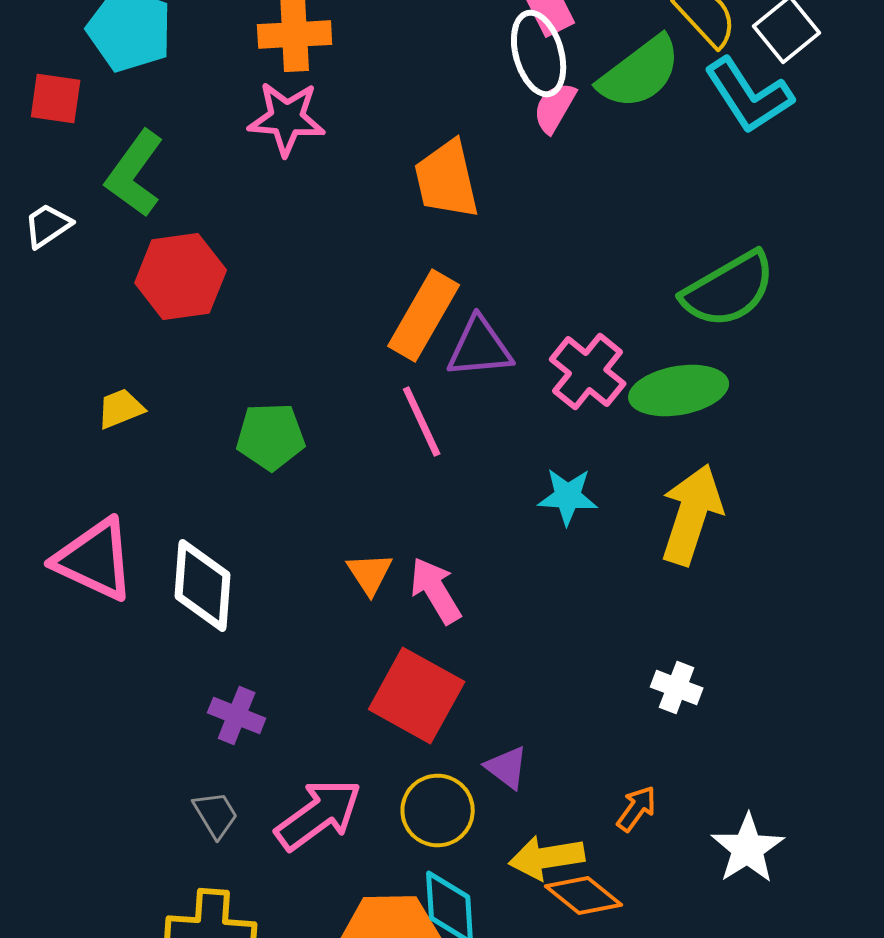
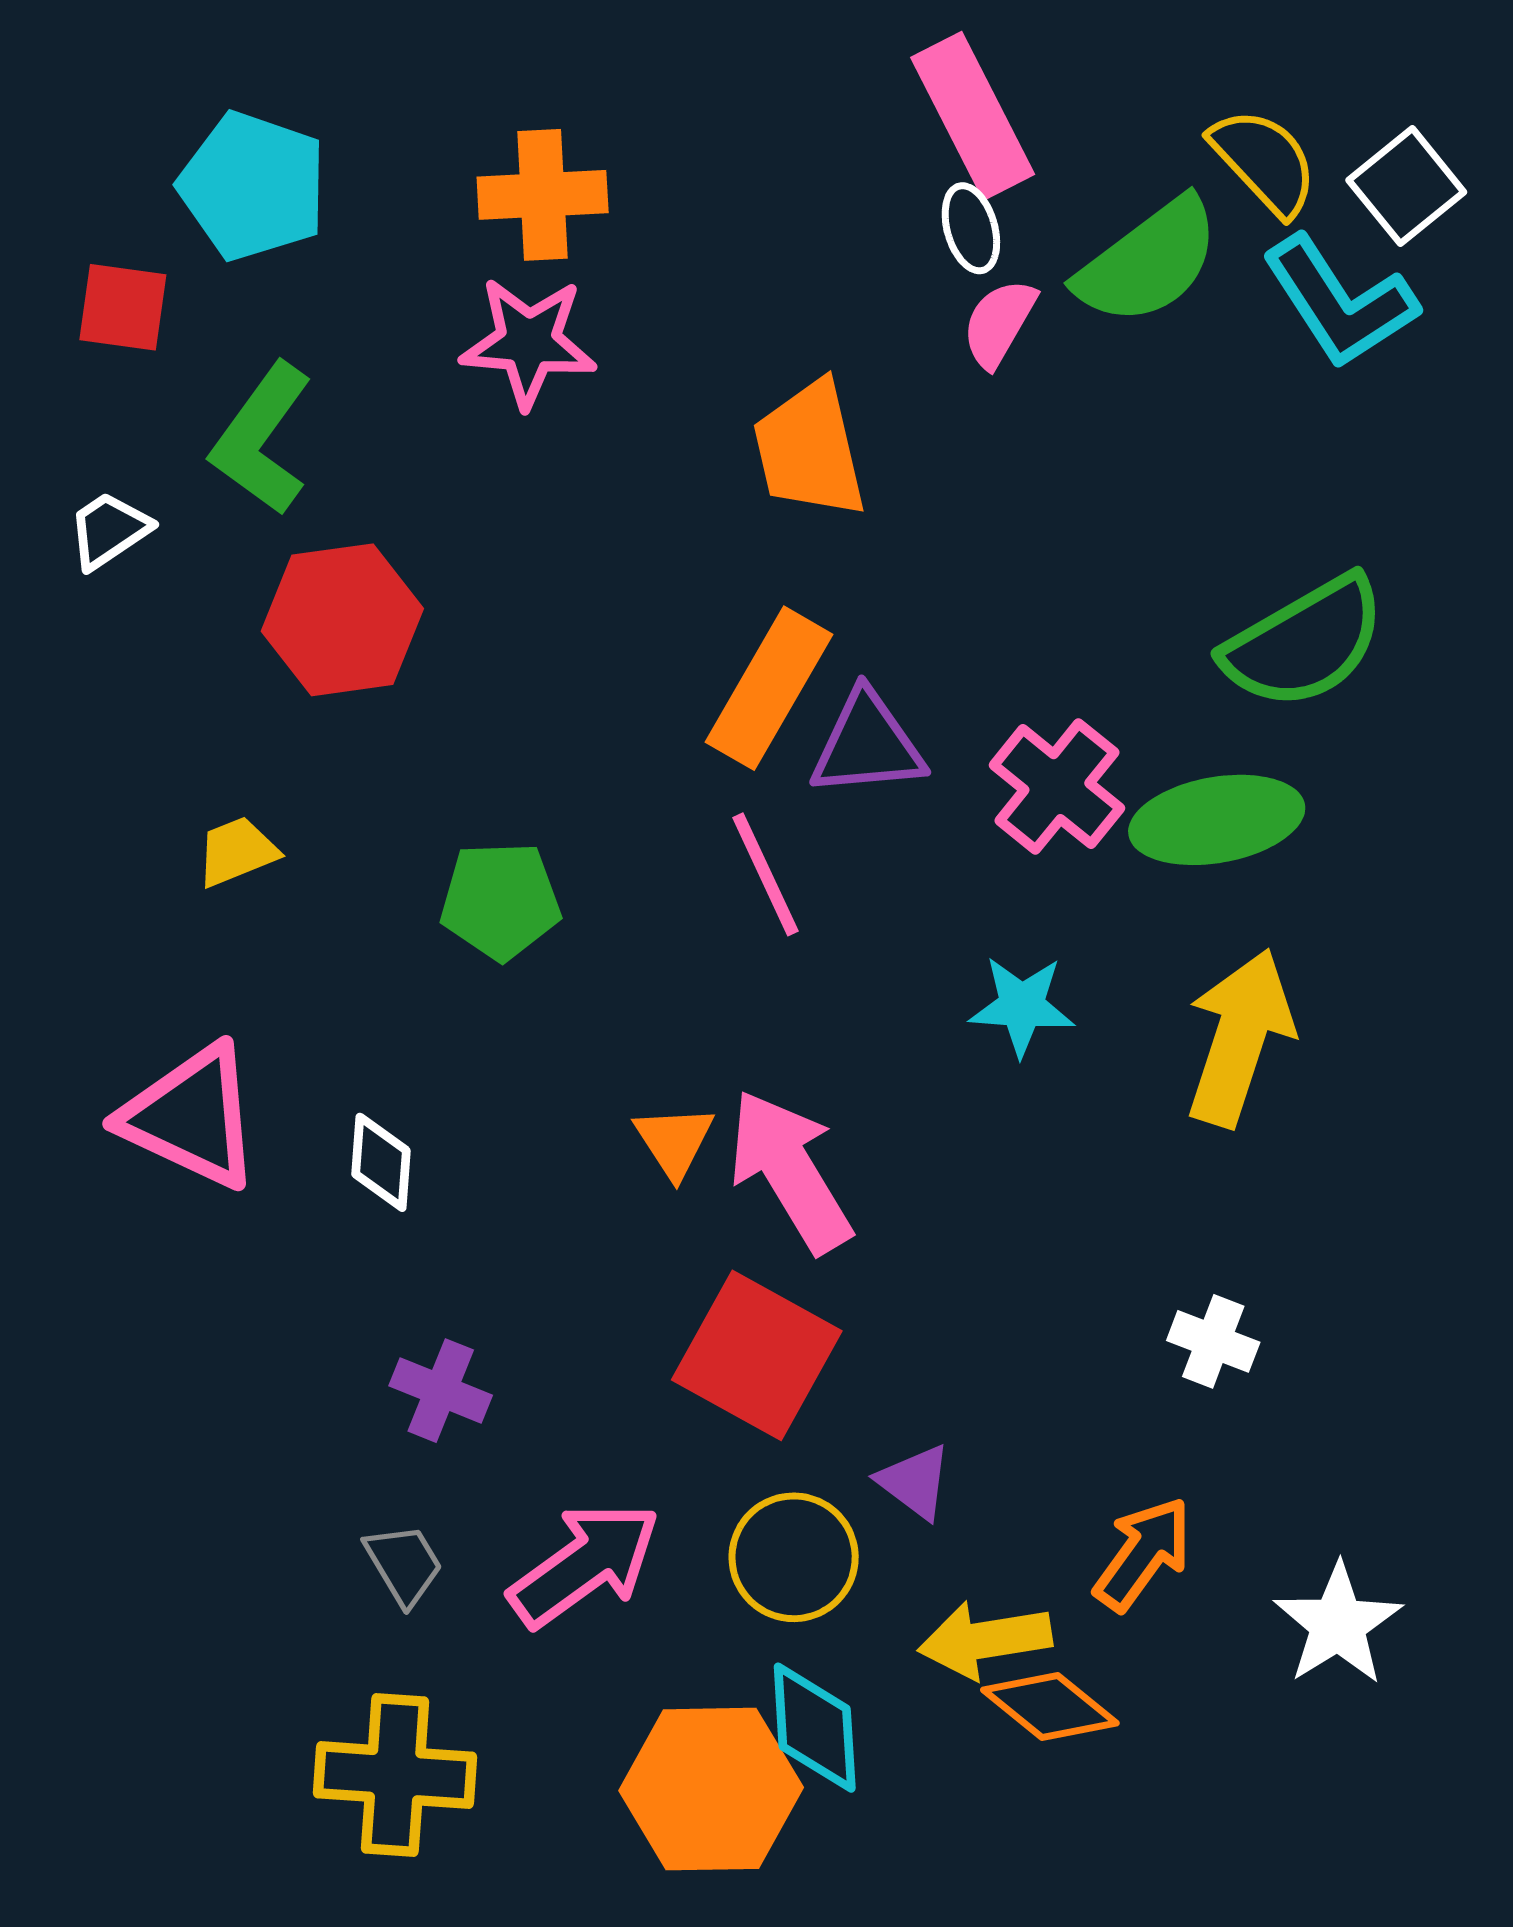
white ellipse: (539, 54) -> (971, 228), size x0.6
white diamond: (203, 586) -> (381, 1162), size x0.6
pink arrow: (436, 590) -> (790, 1171), size x1.4
orange arrow: (637, 808) -> (1143, 1554), size x1.4

